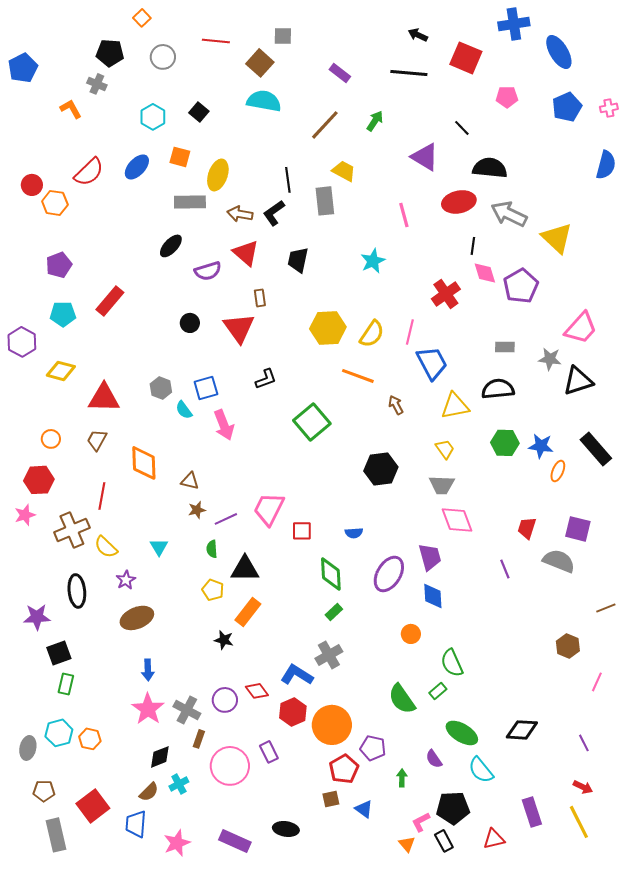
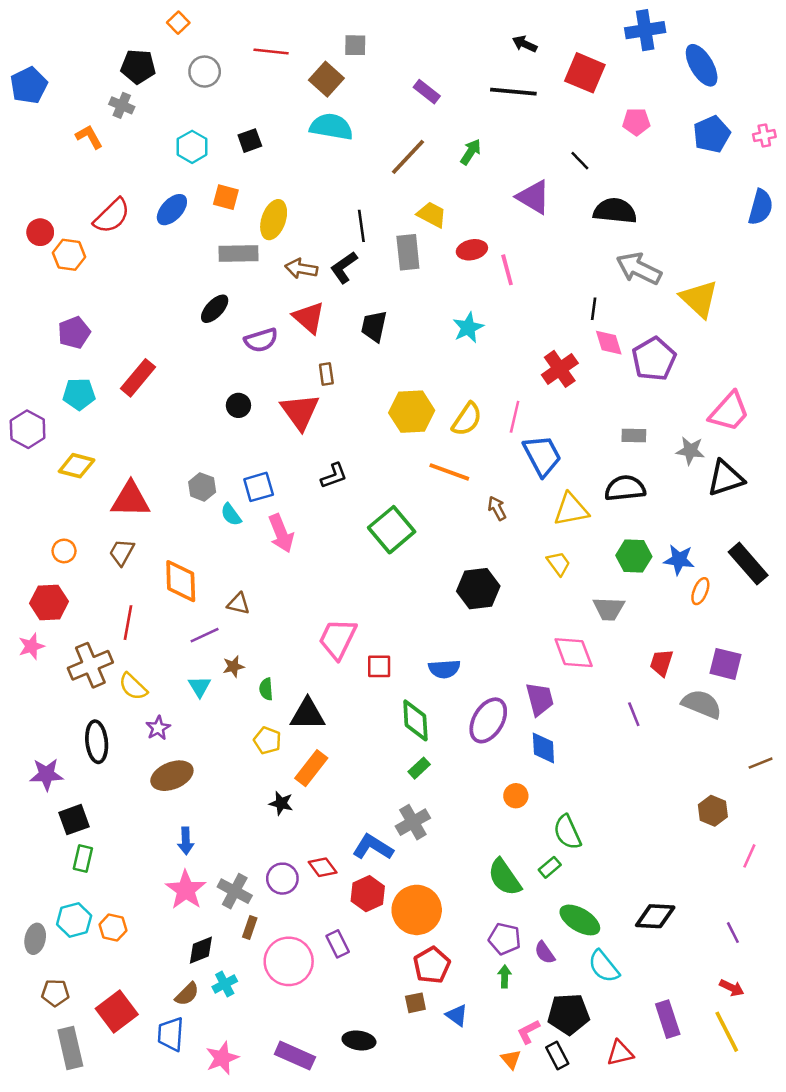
black square: (199, 112) -> (250, 141), turned 30
red ellipse: (459, 202) -> (472, 250), moved, size x0.7
gray trapezoid: (442, 485) -> (609, 609), moved
brown star: (197, 510) -> (233, 666), moved
purple line: (226, 519) -> (205, 635), moved
blue semicircle: (354, 533) -> (444, 669), size x1.4
purple pentagon: (373, 748) -> (505, 939), moved

